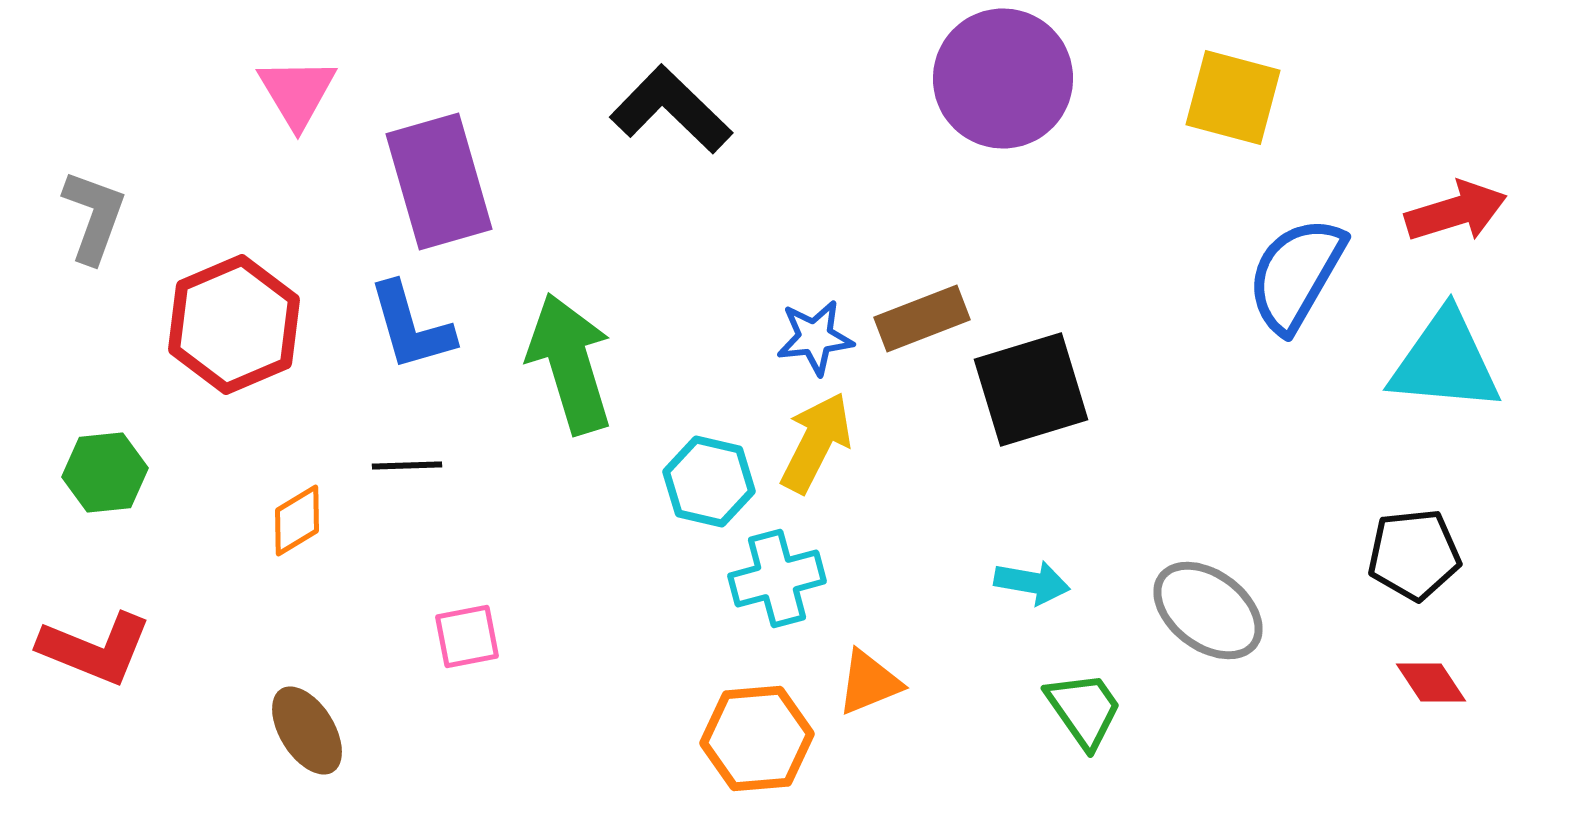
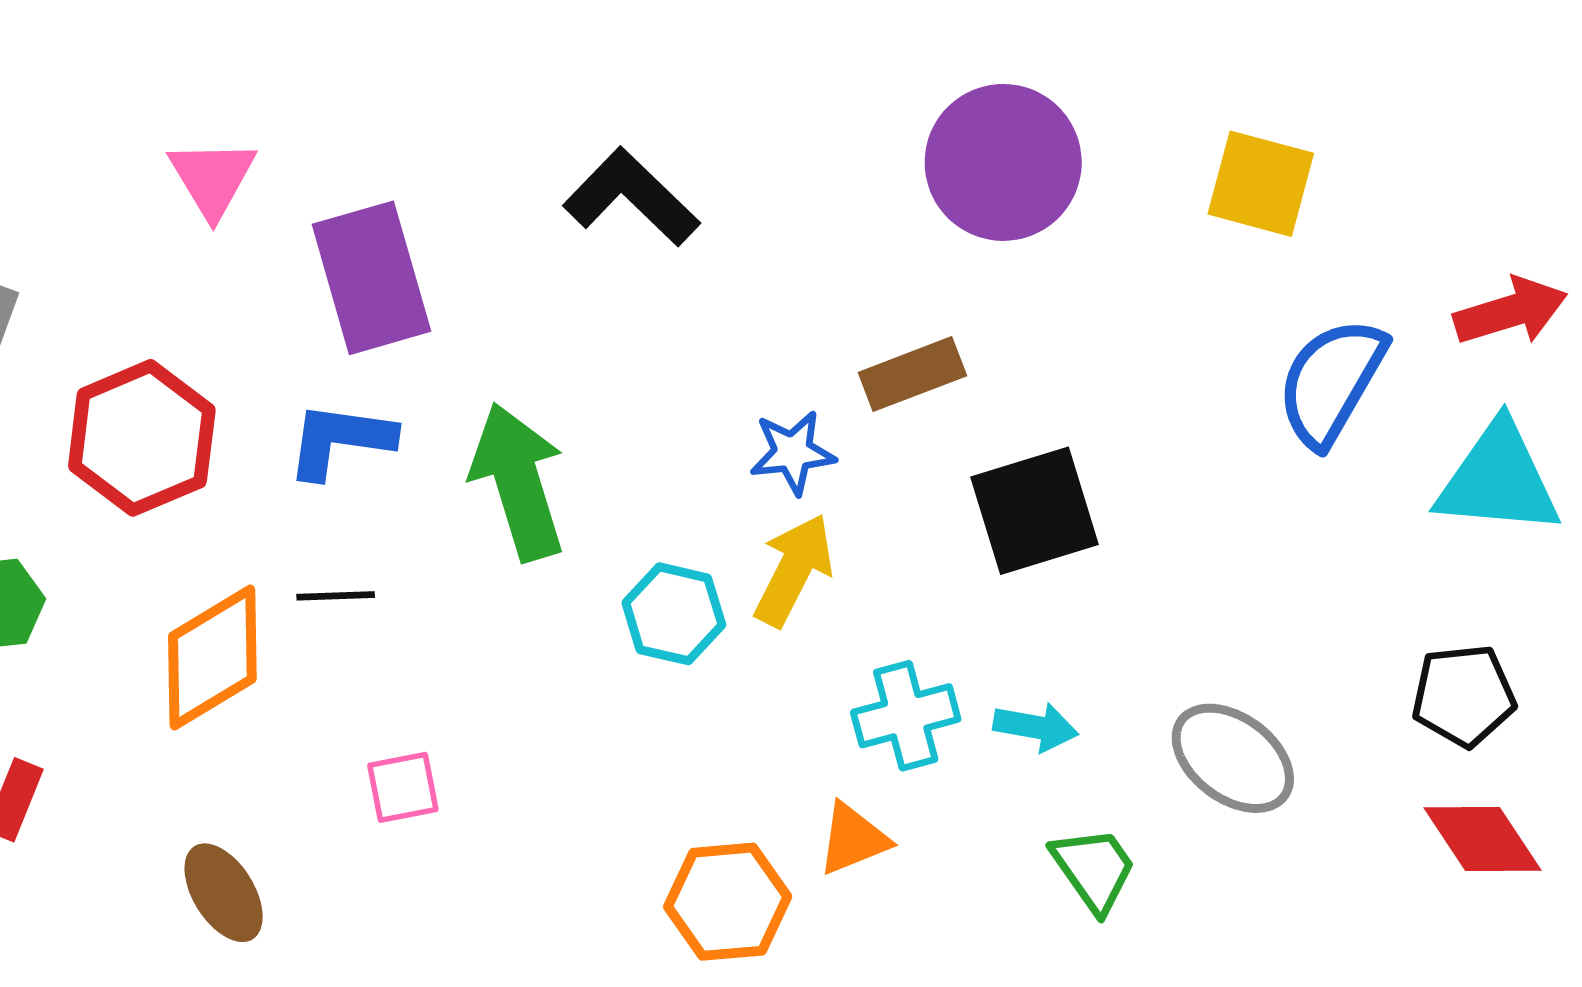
brown rectangle: (922, 318) -> (912, 374), moved
blue L-shape: (411, 326) -> (340, 440), turned 114
orange diamond: (297, 520) -> (212, 657), size x1.8
cyan cross: (777, 578) -> (906, 716), moved
red diamond: (1431, 682) -> (1483, 839), size x1.5

